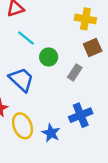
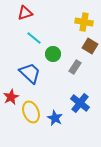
brown square: (93, 47) -> (90, 46), turned -35
blue cross: (81, 115) -> (80, 103), turned -30

